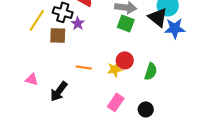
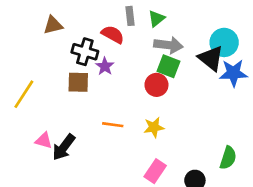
yellow line: (37, 20) -> (24, 94), moved
red circle: (125, 60) -> (156, 85), moved
green semicircle: (151, 71) -> (228, 158), moved
black arrow: (59, 91) -> (64, 147), moved

